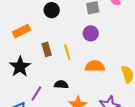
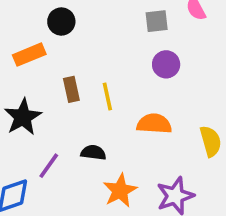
black circle: (52, 10) -> (61, 21), moved
purple circle: (91, 33) -> (166, 64), moved

